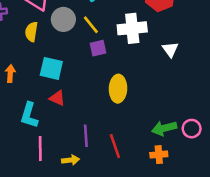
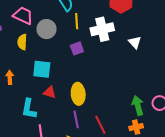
yellow line: (91, 25) -> (77, 21), moved, turned 42
yellow ellipse: (118, 89) -> (78, 94), moved
green arrow: (164, 128) -> (138, 106), turned 96

